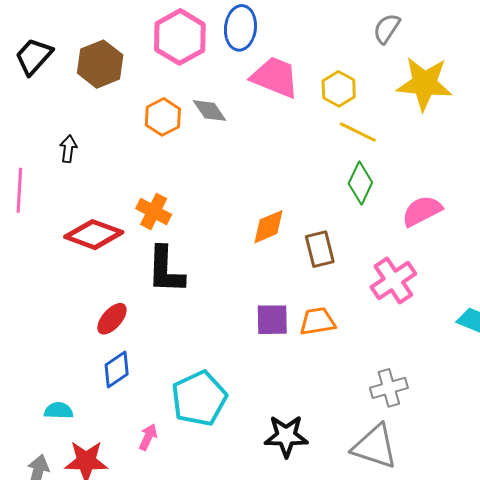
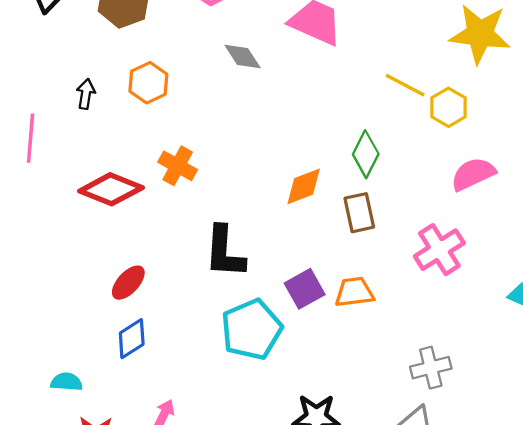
yellow hexagon: (339, 89) -> (448, 107), moved
orange hexagon: (163, 117) -> (148, 83), moved
green diamond: (360, 183) -> (366, 154), moved
black L-shape: (166, 270) -> (225, 252), moved
purple square: (272, 320) -> (305, 289), turned -30
cyan pentagon: (199, 398) -> (252, 330), moved

